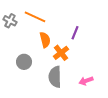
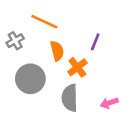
gray cross: (10, 21) -> (15, 41), moved, turned 32
gray circle: (24, 62) -> (30, 79), size x1.5

